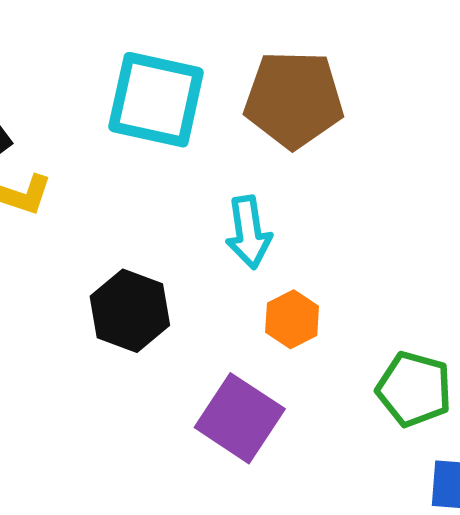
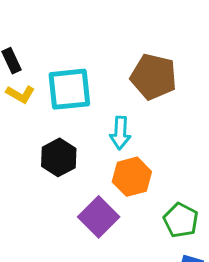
cyan square: (156, 100) -> (69, 89), moved, turned -30
orange hexagon: (292, 319) -> (132, 177), size x1.5

